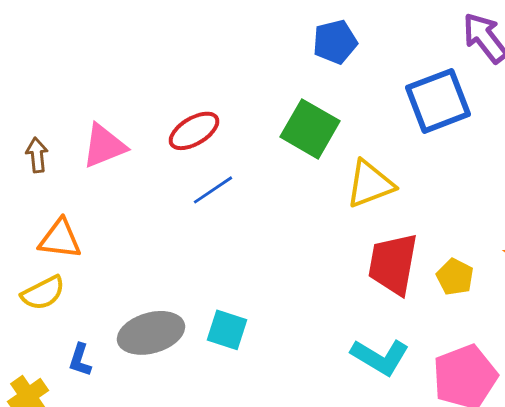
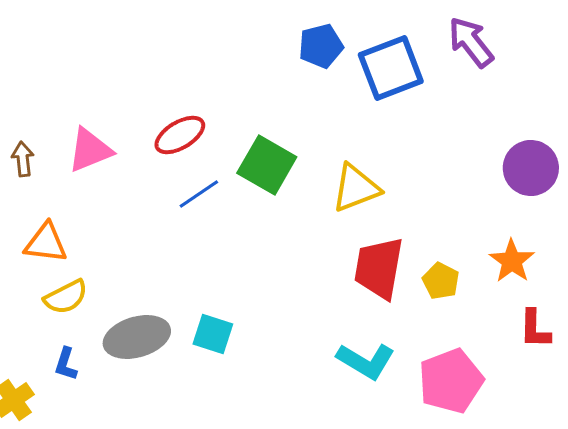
blue square: (438, 101) -> (391, 68), moved
green square: (310, 129) -> (267, 165), moved
yellow semicircle: (43, 293) -> (66, 297), moved

